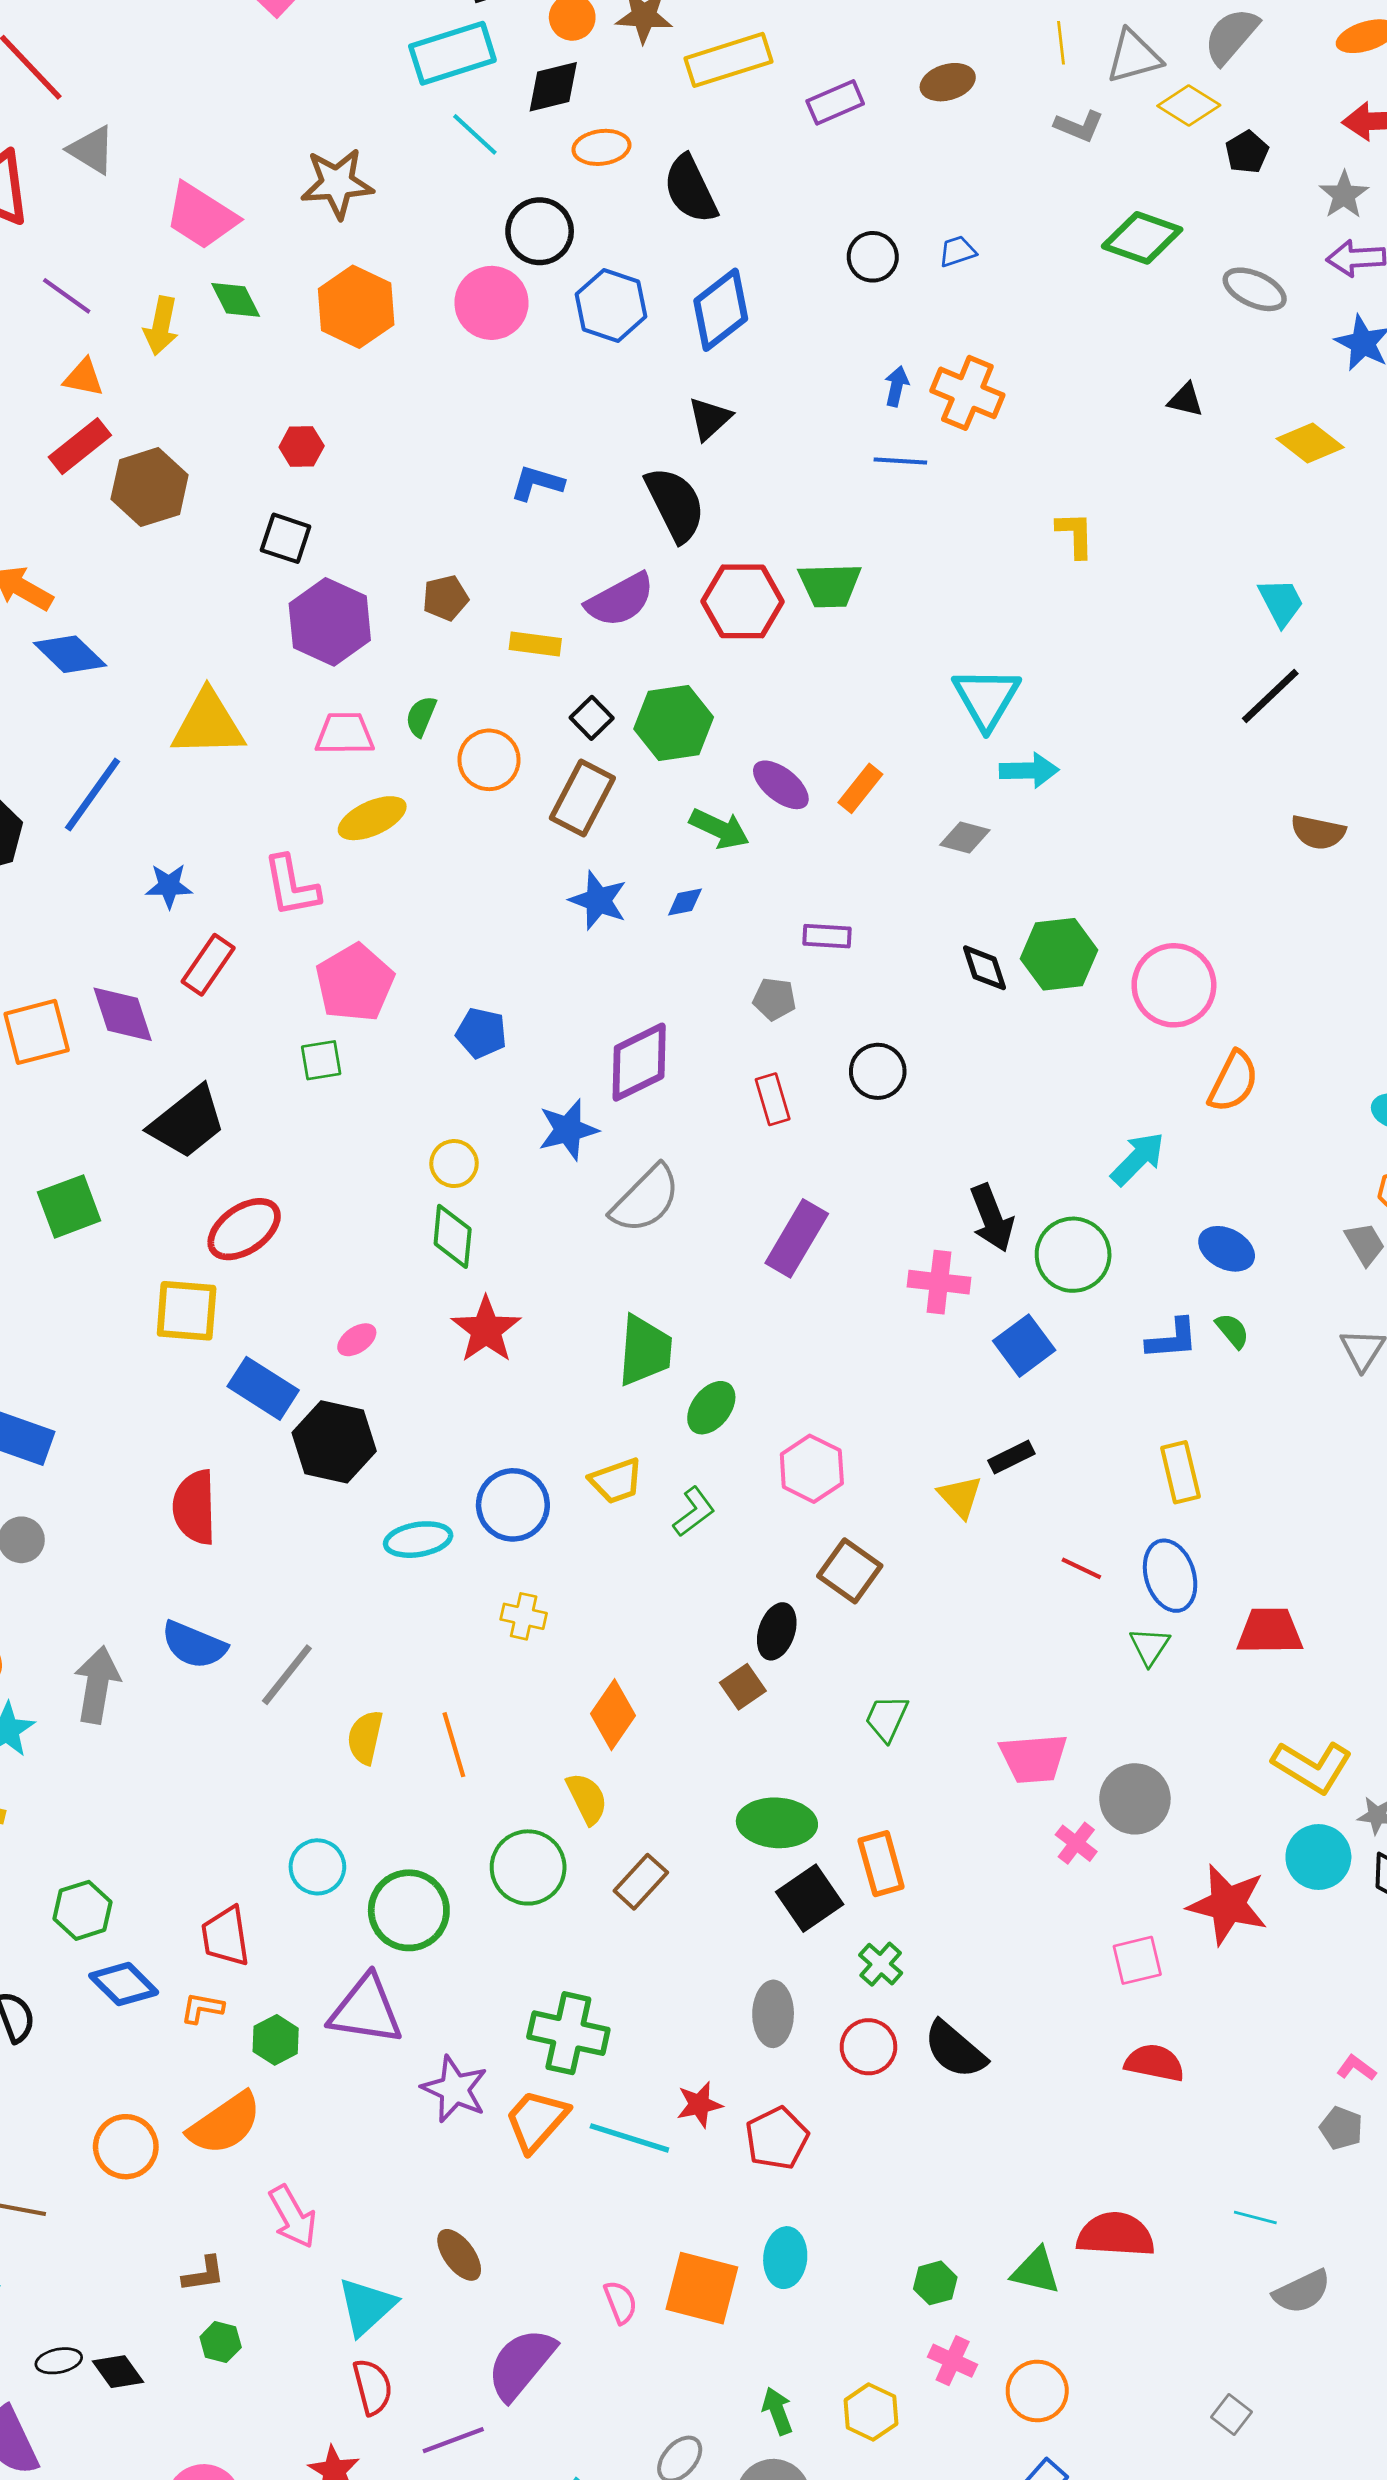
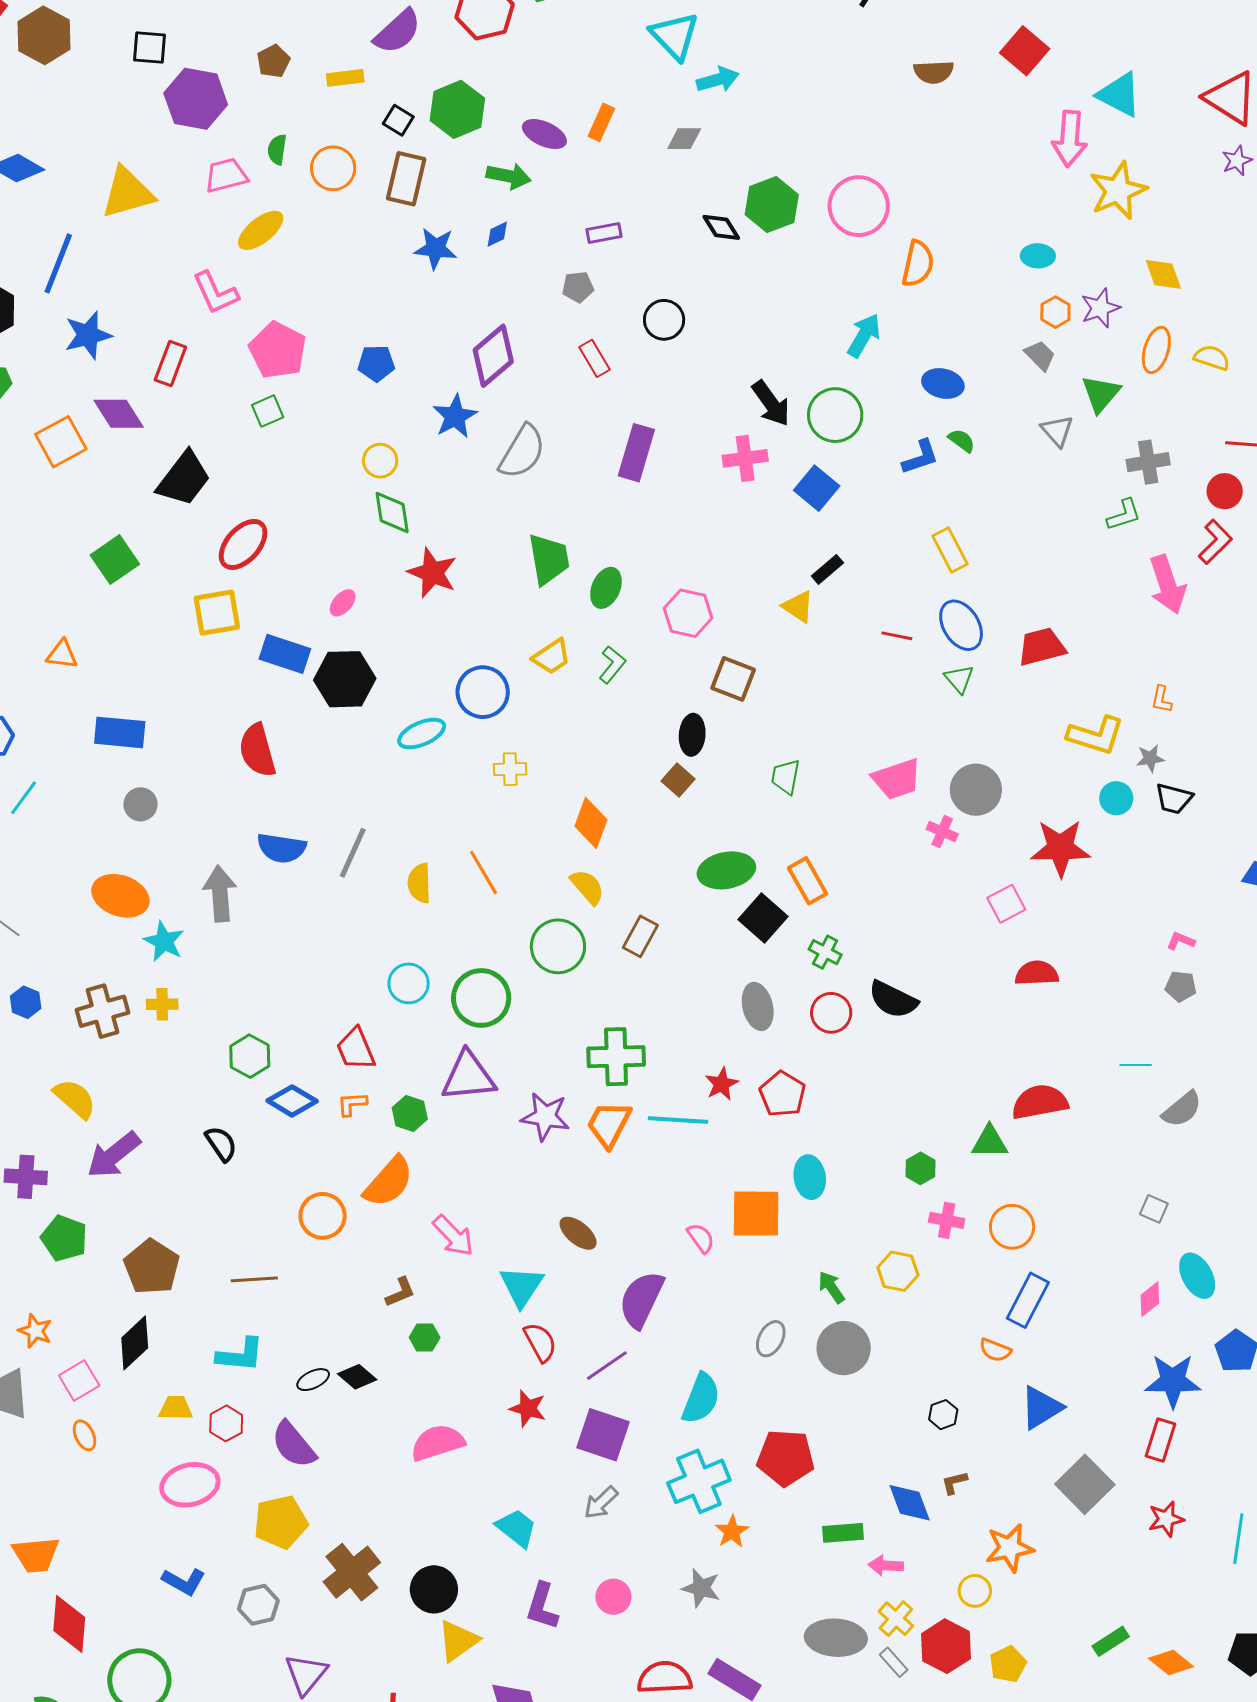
blue star: (169, 886) -> (88, 335), moved, size x1.4
cyan circle: (1318, 1857) -> (1116, 798), size x0.7

